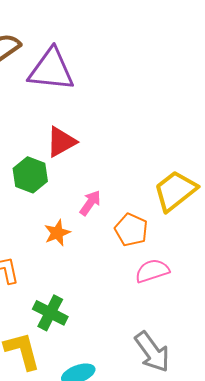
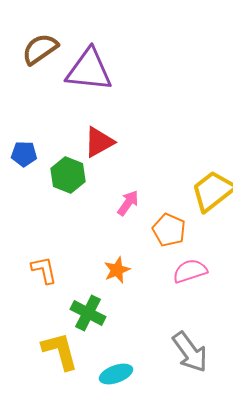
orange star: (57, 233) -> (117, 270), moved

